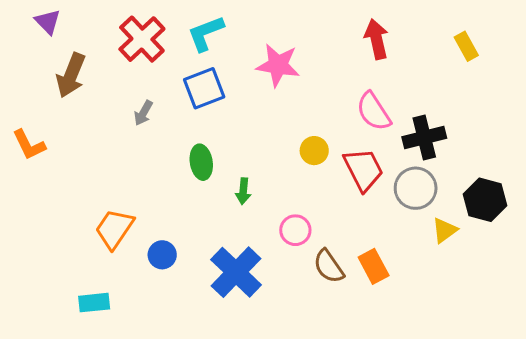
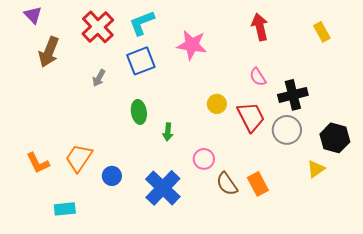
pink semicircle: (374, 111) -> (258, 77), size x0.7
orange L-shape: (29, 145) -> (38, 163), moved
yellow triangle: (445, 230) -> (316, 169), moved

